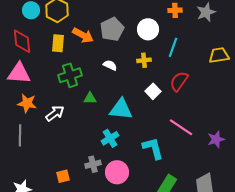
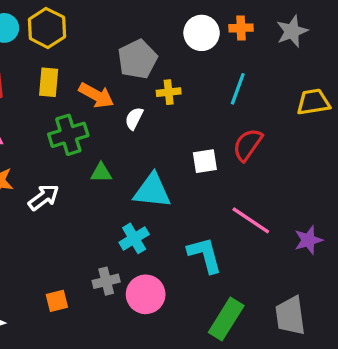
white circle: (148, 29) -> (202, 33), moved
orange arrow: (83, 35) -> (96, 95), moved
yellow cross: (144, 60) -> (169, 92), moved
white semicircle: (110, 65) -> (134, 118), turned -88
white square: (153, 91) -> (205, 161), turned 35

